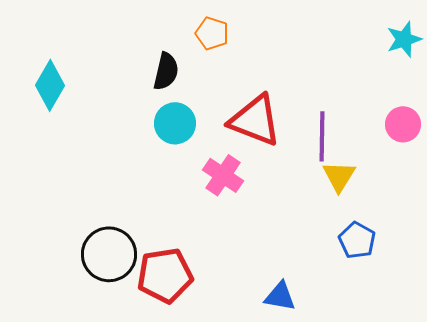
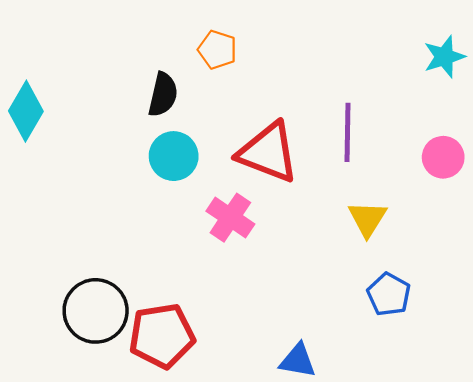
purple line: (322, 136) -> (347, 132), moved

